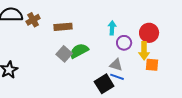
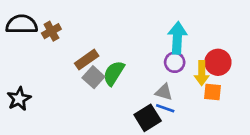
brown rectangle: (63, 27) -> (87, 60), moved, turned -30
cyan arrow: (112, 28) -> (177, 38), moved, size x1.6
red circle: (149, 33) -> (218, 62), moved
green semicircle: (79, 51) -> (114, 73), turned -30

